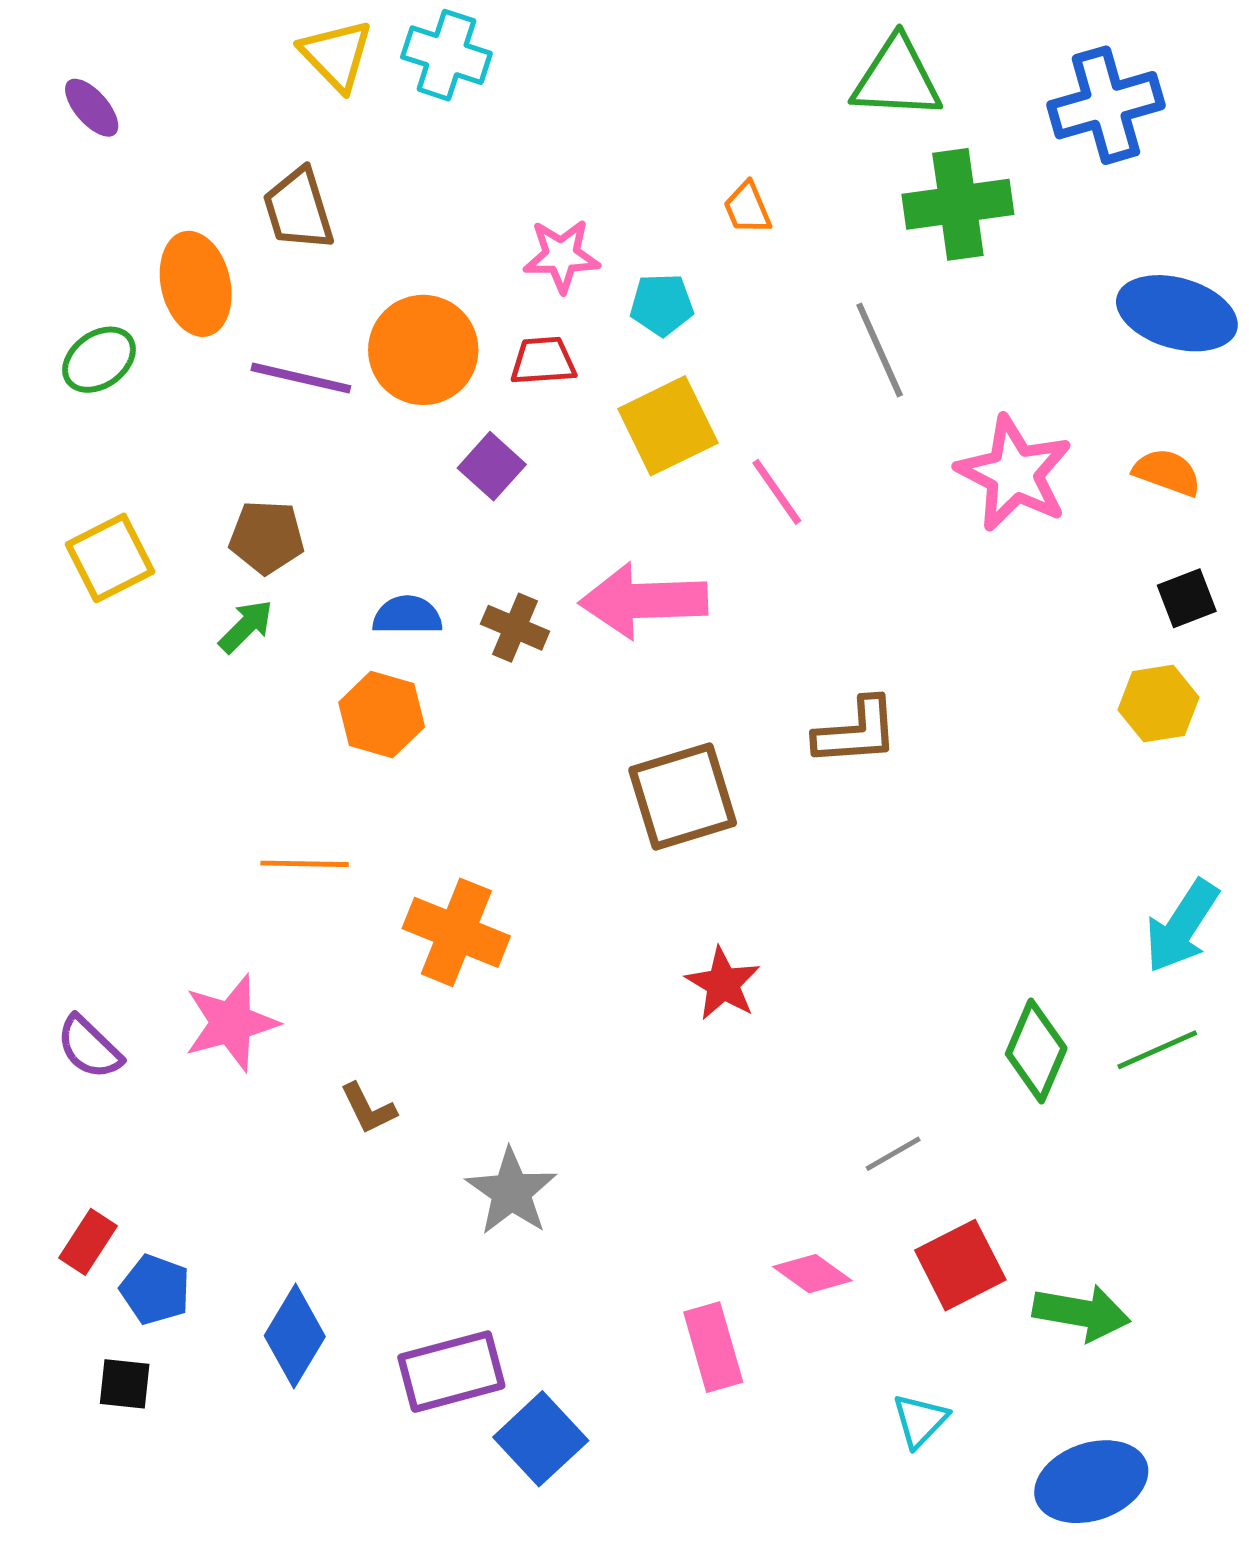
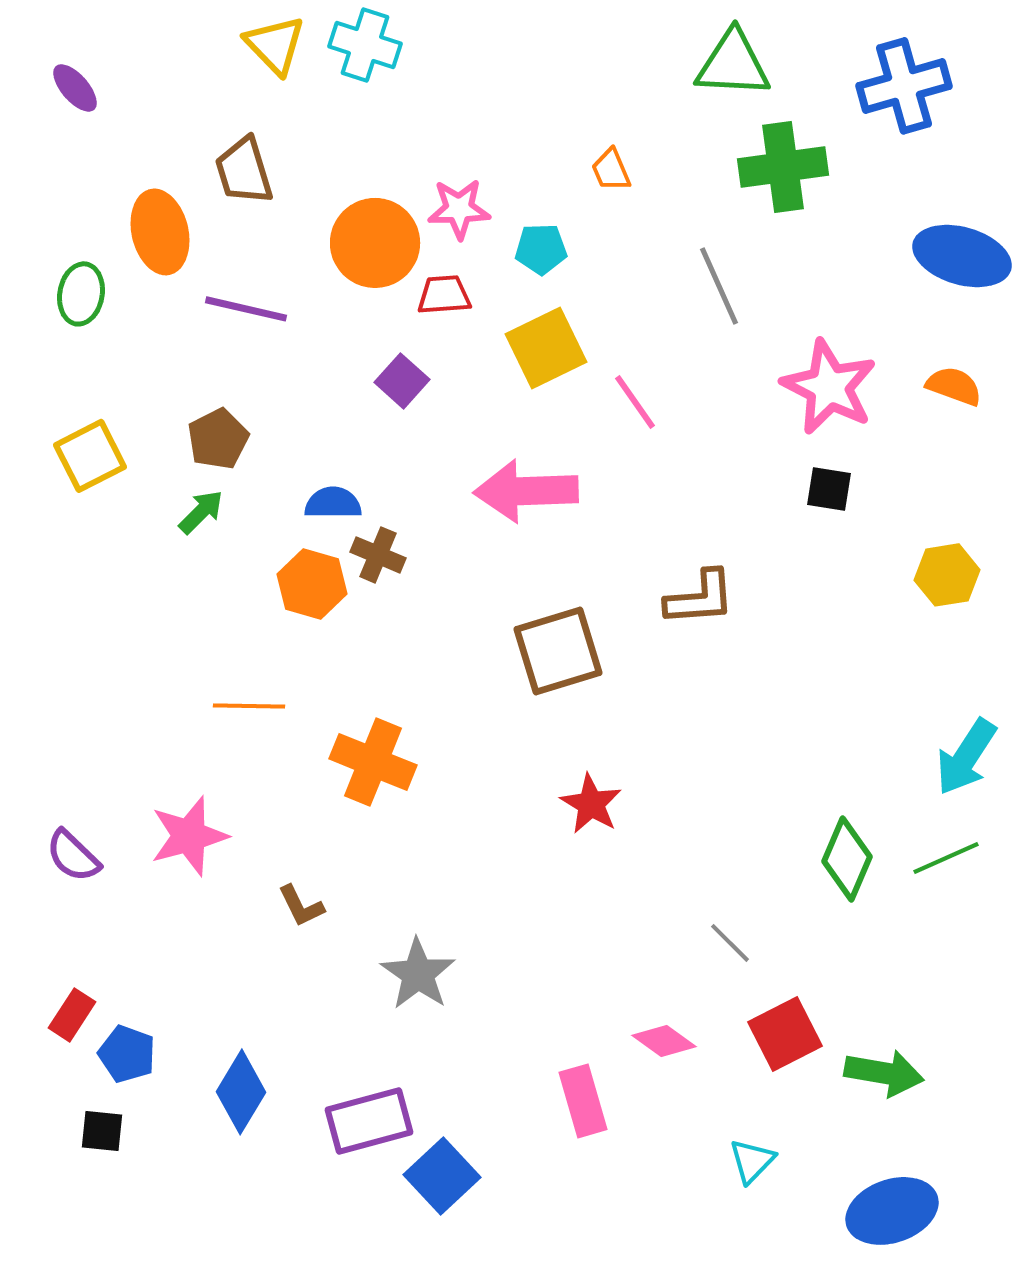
orange circle: (423, 350) -> (375, 243), moved
green ellipse: (99, 360) -> (81, 294), turned -44
brown pentagon: (267, 537) -> (218, 439), turned -30
black square: (1187, 598) -> (829, 489), moved, turned 30
brown cross: (515, 628) -> (378, 555), moved
gray line: (893, 1154) -> (730, 943), turned 75

